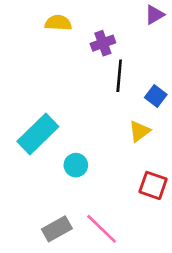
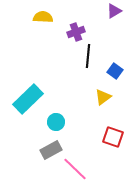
gray rectangle: (57, 229) -> (51, 150), moved

